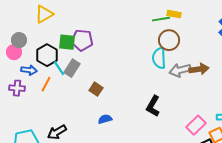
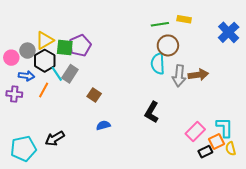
yellow triangle: (44, 14) -> (45, 40), moved
yellow rectangle: (174, 14) -> (184, 19), moved
gray circle: (19, 40) -> (27, 51), moved
purple pentagon: (82, 40) -> (80, 45), turned -30
gray arrow: (180, 70) -> (179, 76), turned -70

